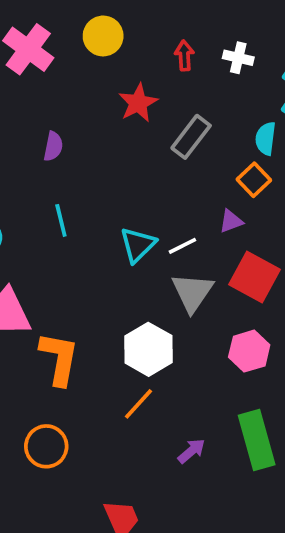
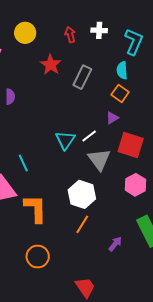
cyan line: (61, 220) -> (23, 163), moved

